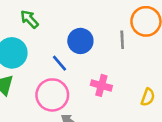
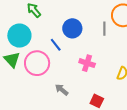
pink circle: (52, 95) -> (37, 63), moved

